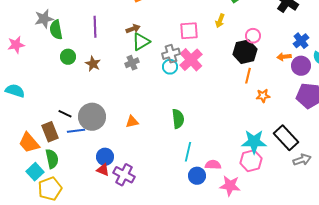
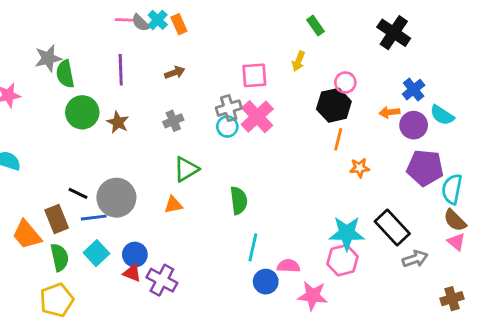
green triangle: (141, 42) -> (186, 169), moved
green circle: (68, 57) -> (82, 112), size x1.5
cyan square: (35, 172) -> (96, 253), moved

